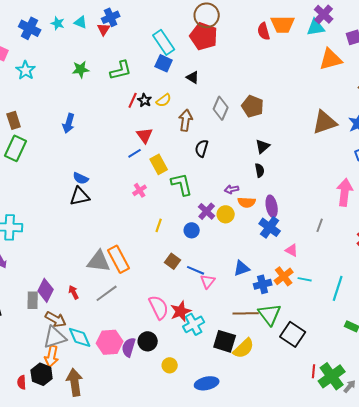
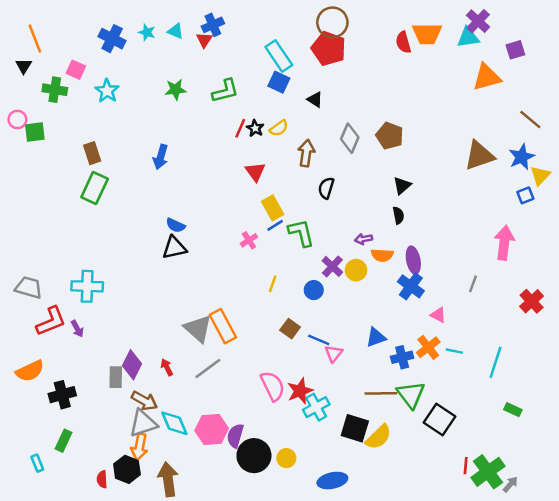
blue line: (135, 153) -> (275, 225), moved
gray triangle: (99, 261) -> (198, 329), turned 35
black circle: (148, 341) -> (254, 456), moved, size x1.4

